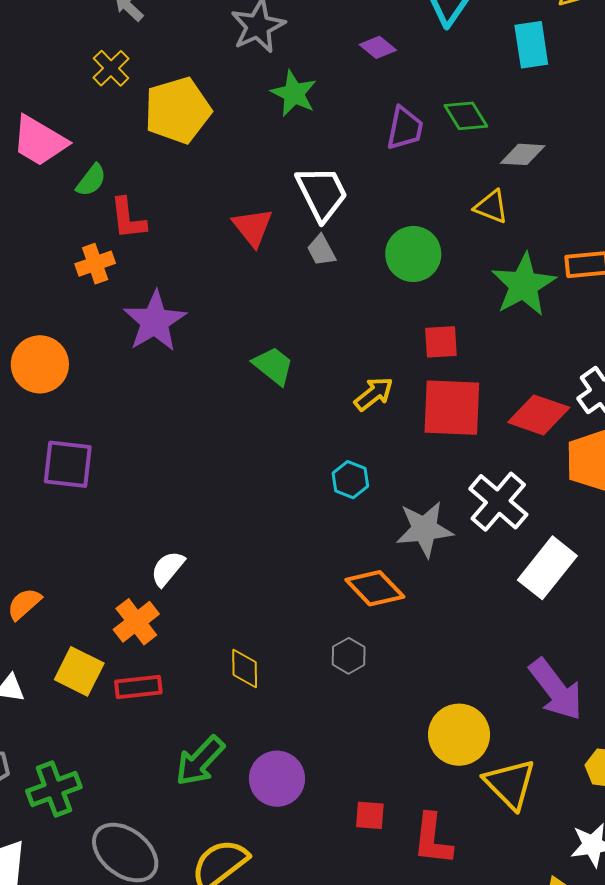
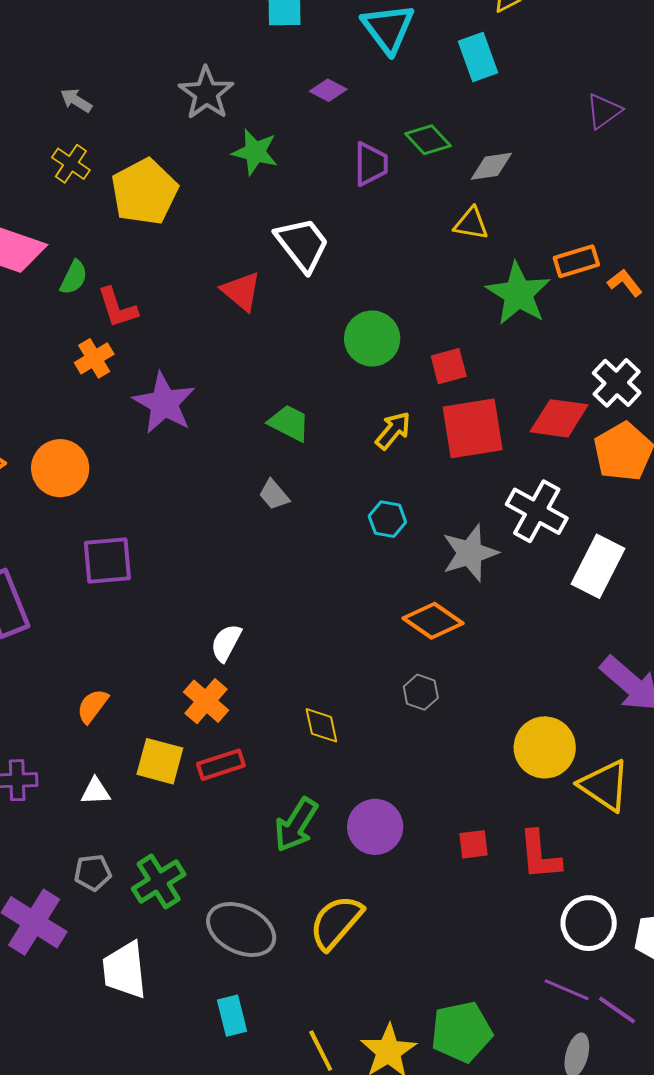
gray trapezoid: (321, 250) -> (274, 495), moved
green circle: (413, 254) -> (372, 339), moved

